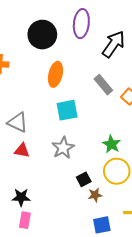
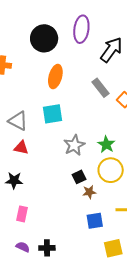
cyan square: (67, 110) -> (53, 114), moved
gray star: (63, 148) -> (74, 145), moved
black star: (21, 197) -> (14, 180), moved

